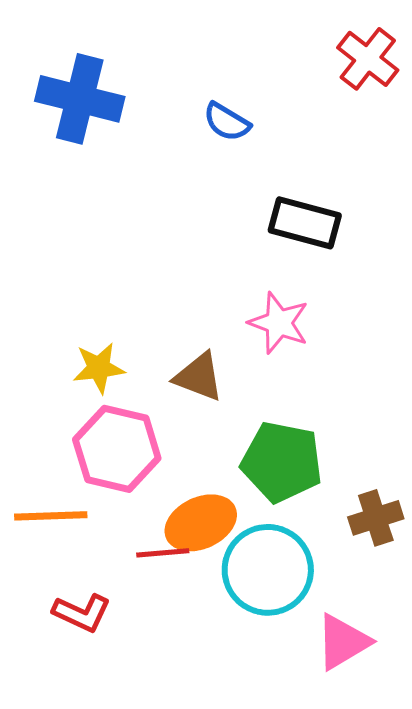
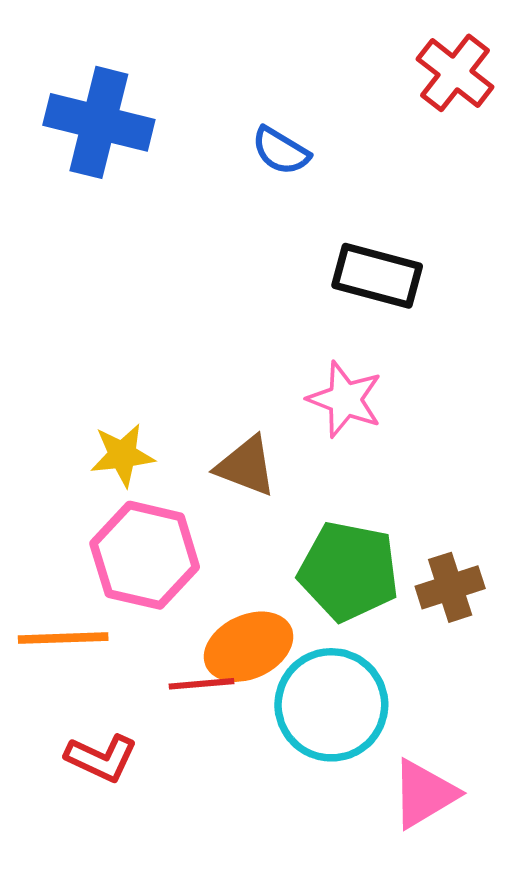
brown cross: (376, 518) -> (450, 587), moved

